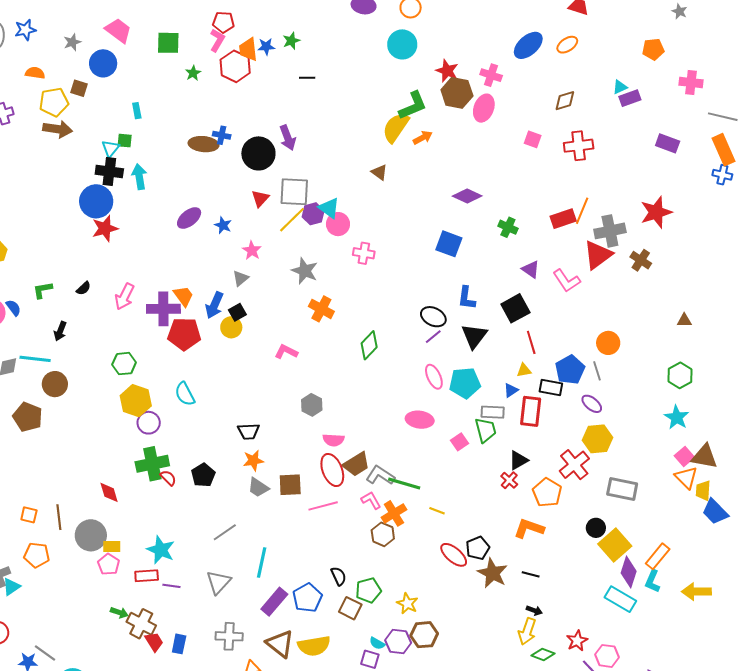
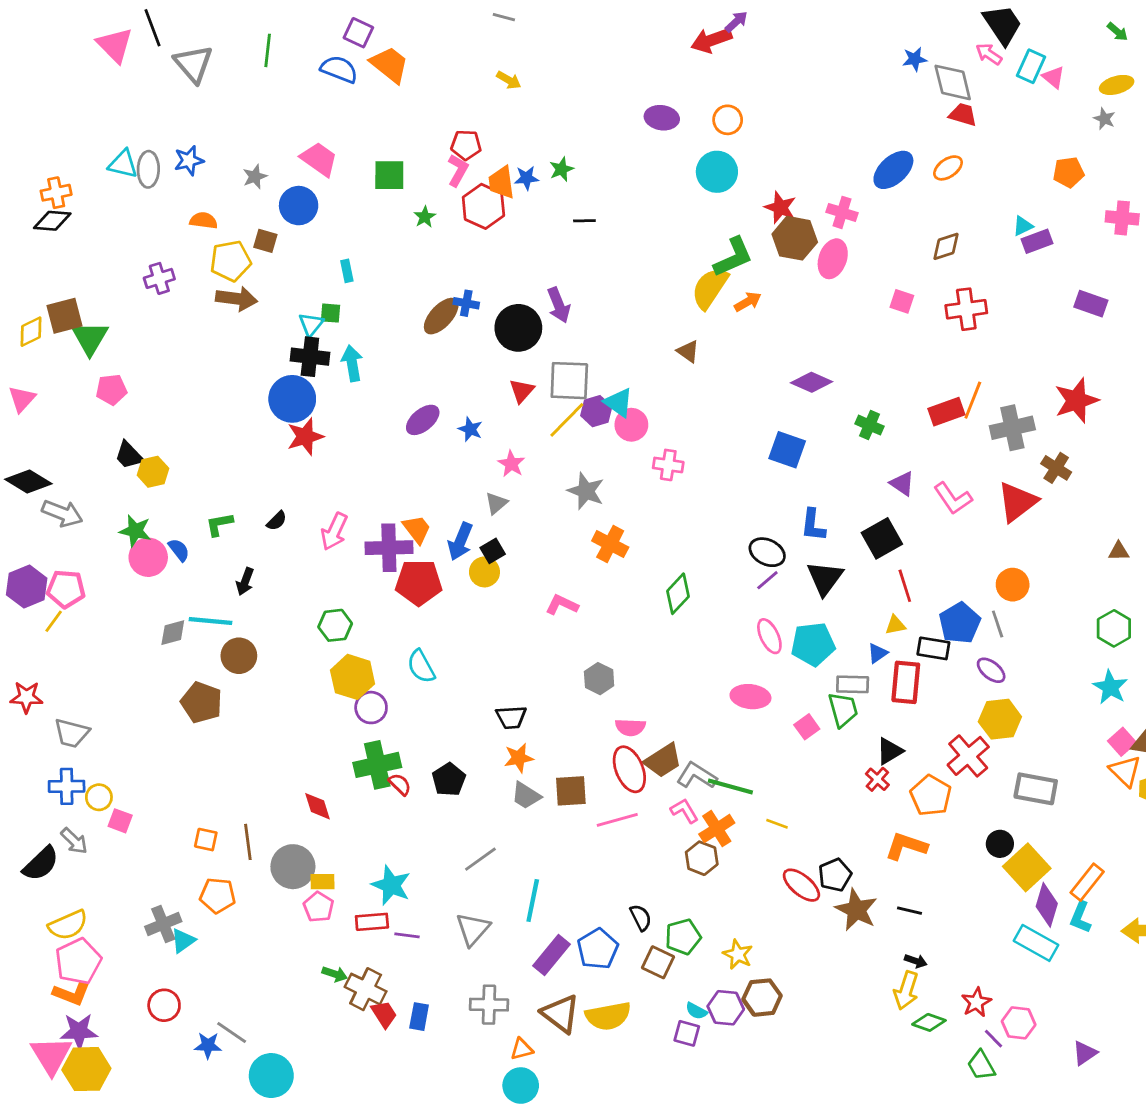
brown ellipse: (204, 144) -> (441, 316), turned -52
red triangle: (598, 255) -> (1017, 502), moved

